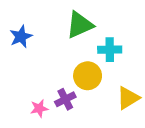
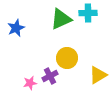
cyan cross: (110, 50) -> (88, 13), moved

